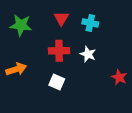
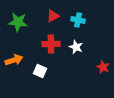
red triangle: (61, 18) -> (53, 16), turned 32
white square: (57, 82) -> (40, 71), moved

